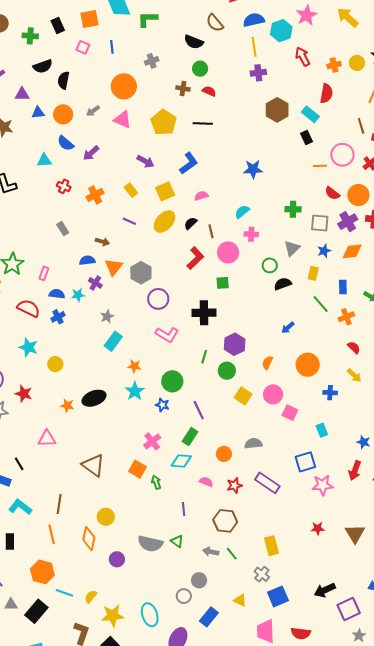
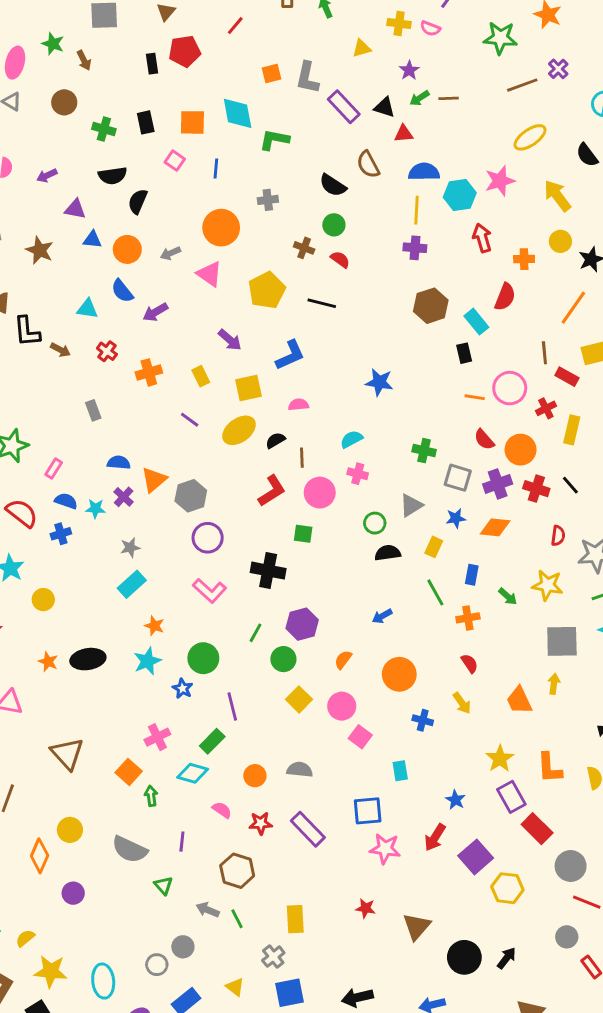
yellow circle: (357, 63) -> (560, 241), moved
brown arrow: (102, 242) -> (60, 350), moved
gray semicircle: (150, 544) -> (130, 849), moved

